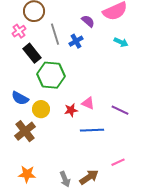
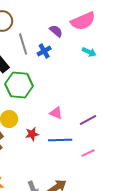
red star: (71, 110) -> (32, 134), moved
purple line: (120, 110) -> (88, 120), turned -54
pink line: (118, 162) -> (88, 153), moved

